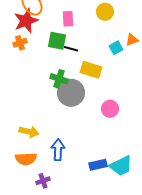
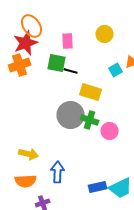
orange cross: (20, 43) -> (20, 65), size x1.5
green cross: (59, 79) -> (90, 120), moved

